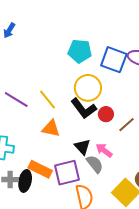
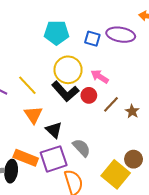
blue square: (114, 60) -> (92, 39), size x0.6
orange triangle: (51, 128) -> (33, 115), turned 48
black triangle: (82, 147) -> (54, 130), moved
pink arrow: (104, 150) -> (100, 77), moved

